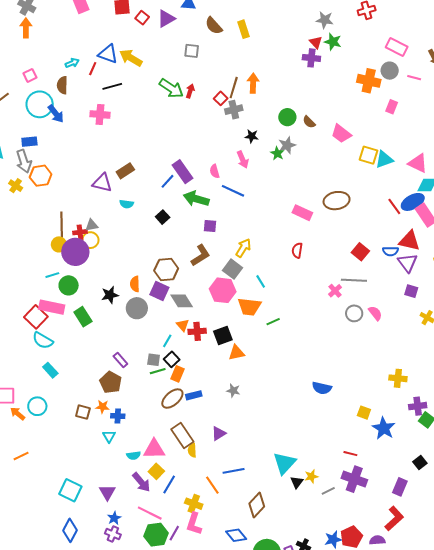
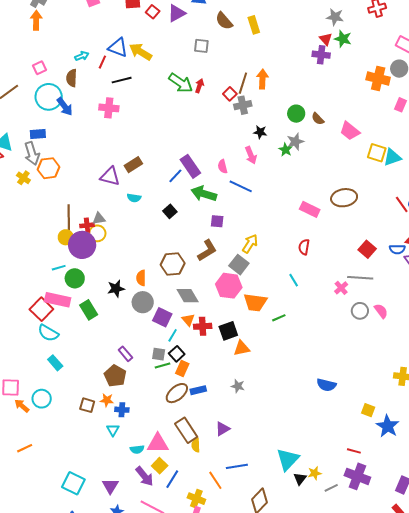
cyan line: (261, 281) -> (294, 280), moved
purple square: (159, 291) -> (162, 317), moved

